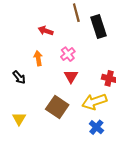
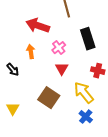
black rectangle: (99, 26) -> (88, 39), moved
red arrow: (46, 31) -> (38, 26), size x1.6
yellow arrow: (94, 102) -> (84, 93), turned 70

